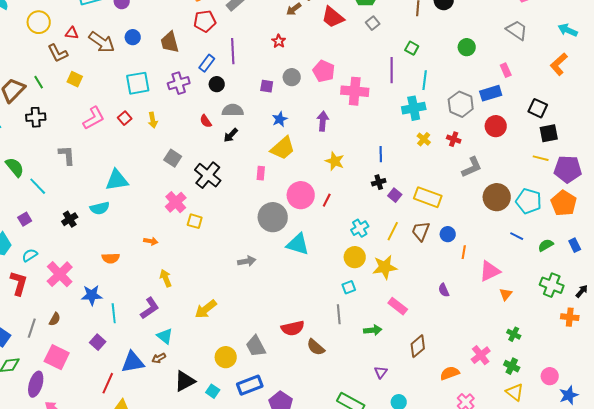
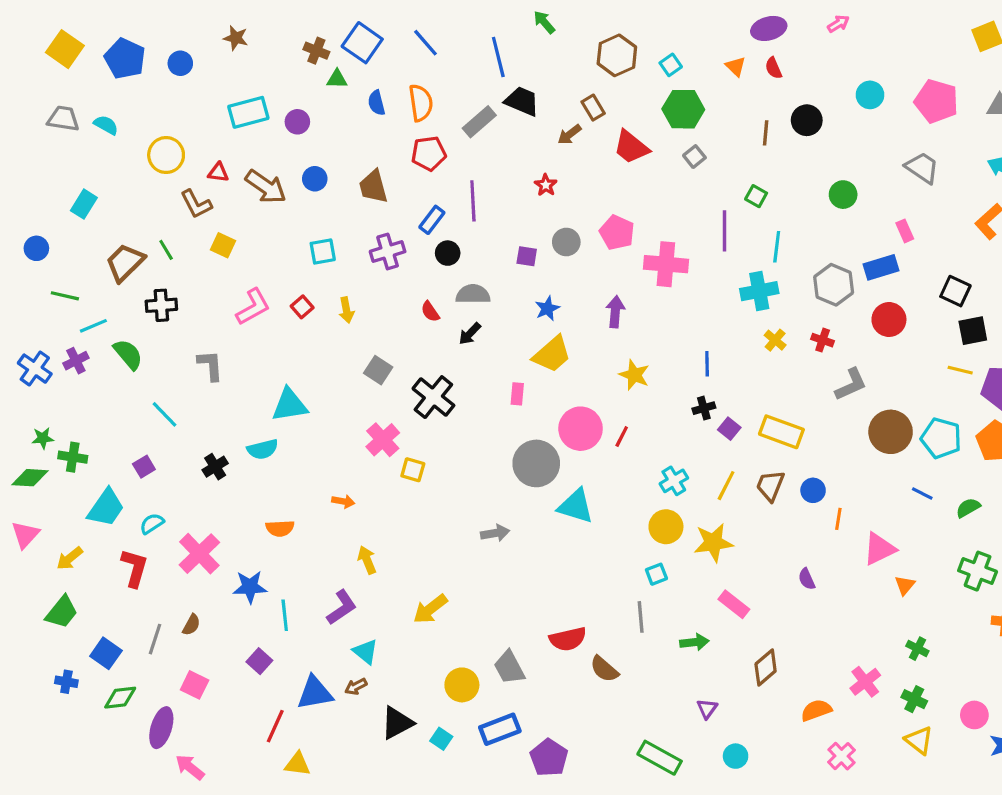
cyan square: (138, 83) -> (323, 251), size x0.7
green semicircle: (15, 167) -> (128, 354), moved
pink square: (57, 357) -> (195, 685), size x0.7

